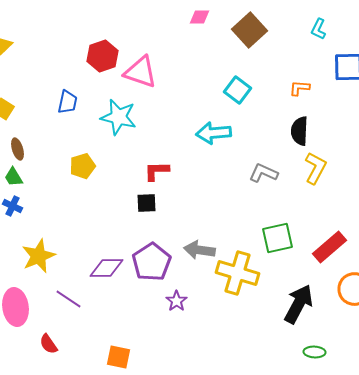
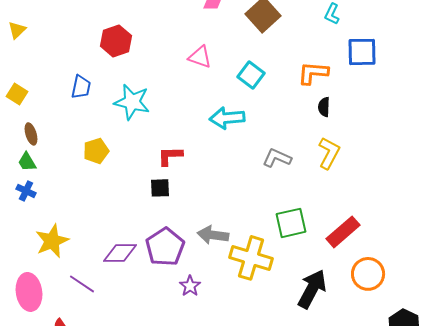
pink triangle: (140, 72) -> (200, 57), moved, size x0.7
orange L-shape: (300, 88) -> (313, 73), size x1.5
black semicircle: (300, 131) -> (324, 107), moved, size x0.7

